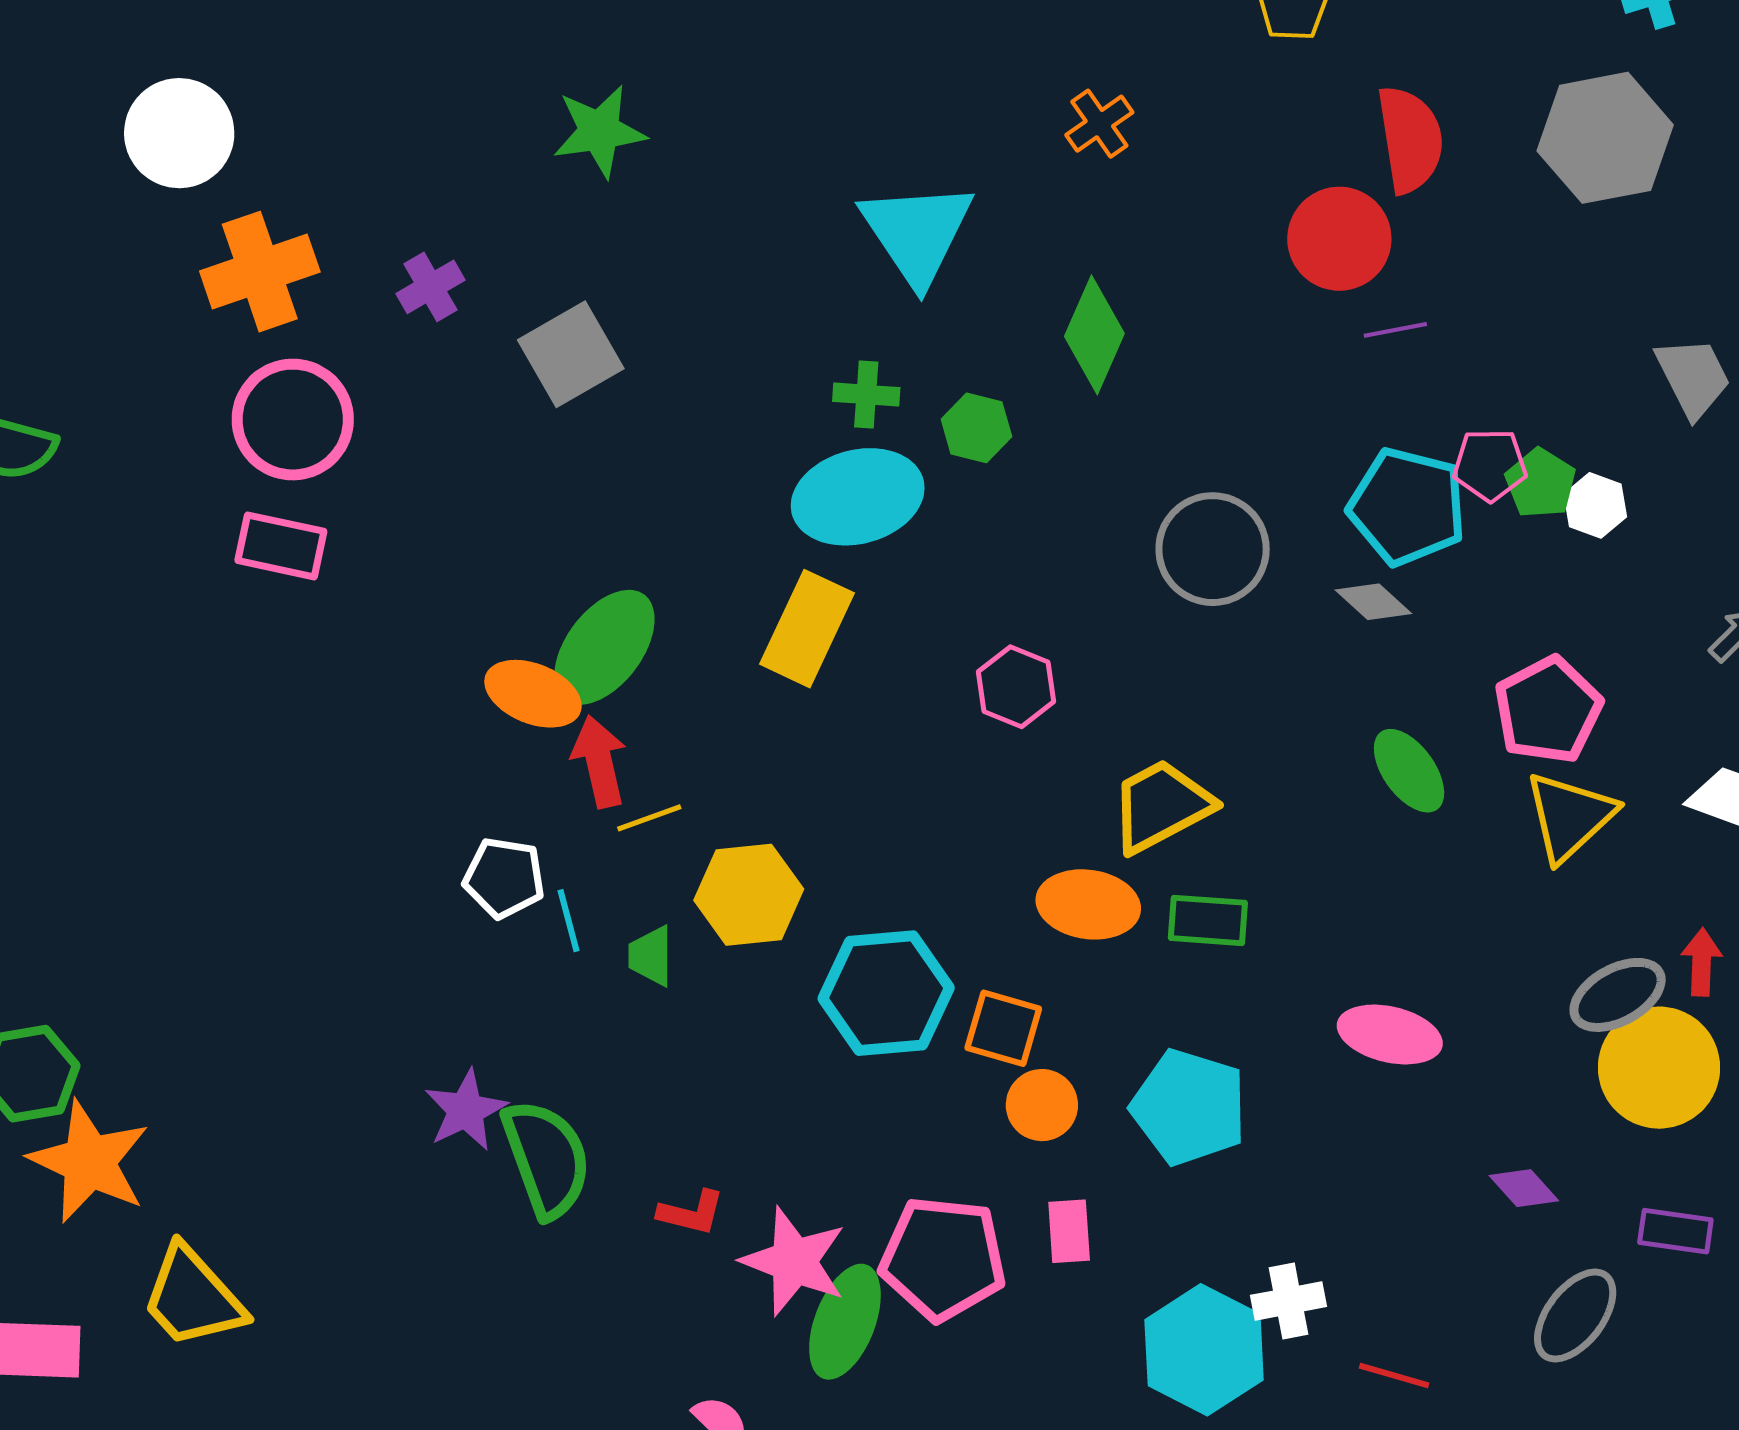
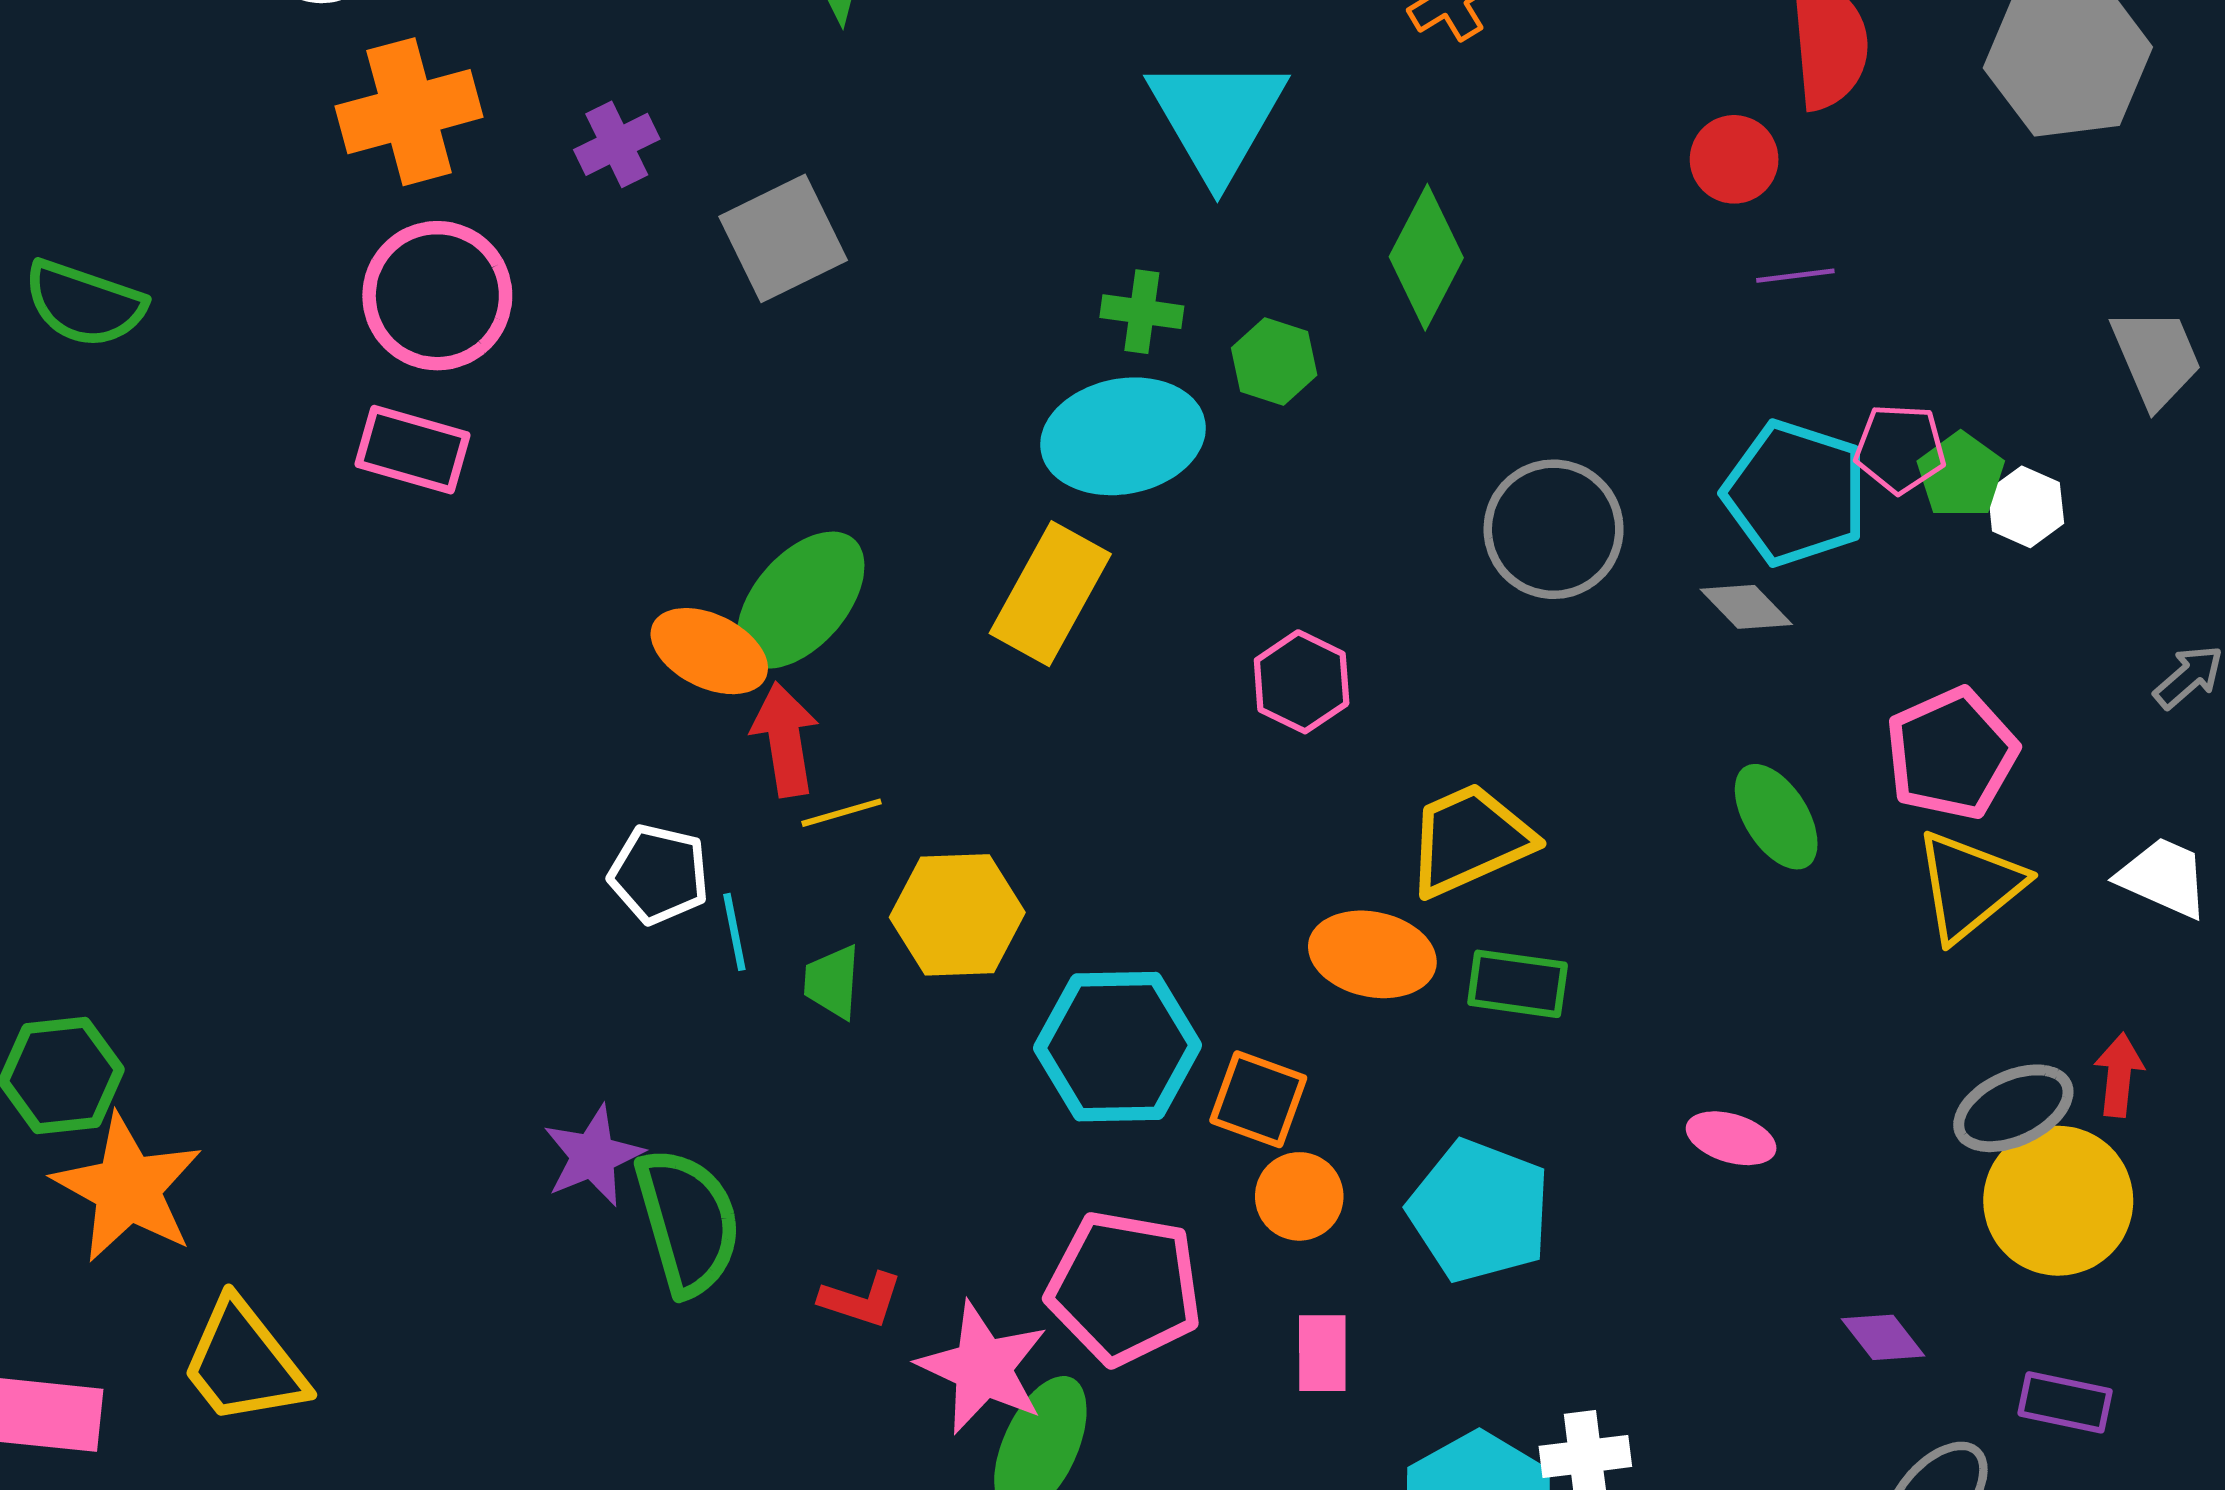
red circle: (1339, 239) -> (1734, 159), size x0.7
pink ellipse: (1390, 1034) -> (1731, 1138), size x0.7
pink pentagon: (943, 1258) -> (1124, 1288), moved

